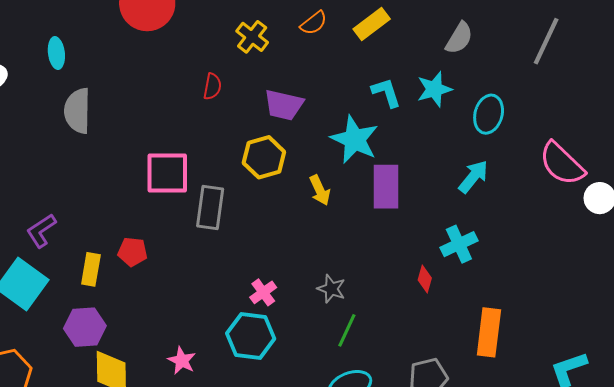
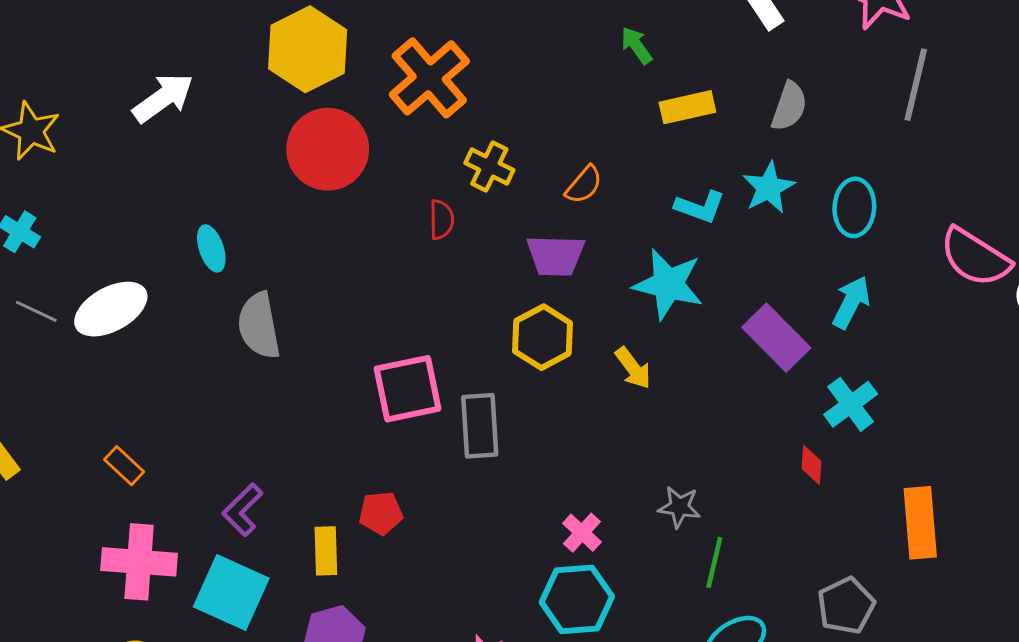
orange semicircle: (314, 23) -> (584, 185), moved
yellow rectangle: (372, 24) -> (687, 107), moved, turned 36
red semicircle: (212, 86) -> (442, 220), moved
cyan L-shape: (386, 93) -> (700, 207), turned 140
purple rectangle: (386, 187) -> (776, 338), moved, turned -33

